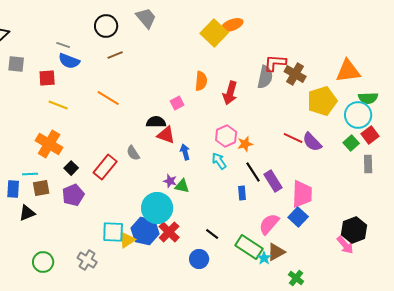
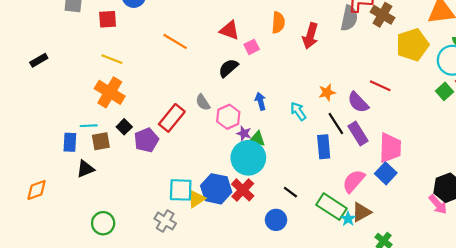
yellow line: (58, 105) -> (112, 59), moved
black semicircle: (156, 122) -> (228, 68), turned -42
red triangle: (166, 135) -> (229, 30), moved
pink hexagon: (226, 136) -> (228, 117), moved
purple semicircle: (312, 142) -> (358, 102), moved
black square: (71, 168) -> (124, 127), moved
blue rectangle: (242, 193) -> (324, 147), size x1.5
purple pentagon: (73, 195) -> (146, 140), moved
cyan circle: (157, 208) -> (248, 158), moved
gray cross: (87, 260) -> (165, 221), moved

